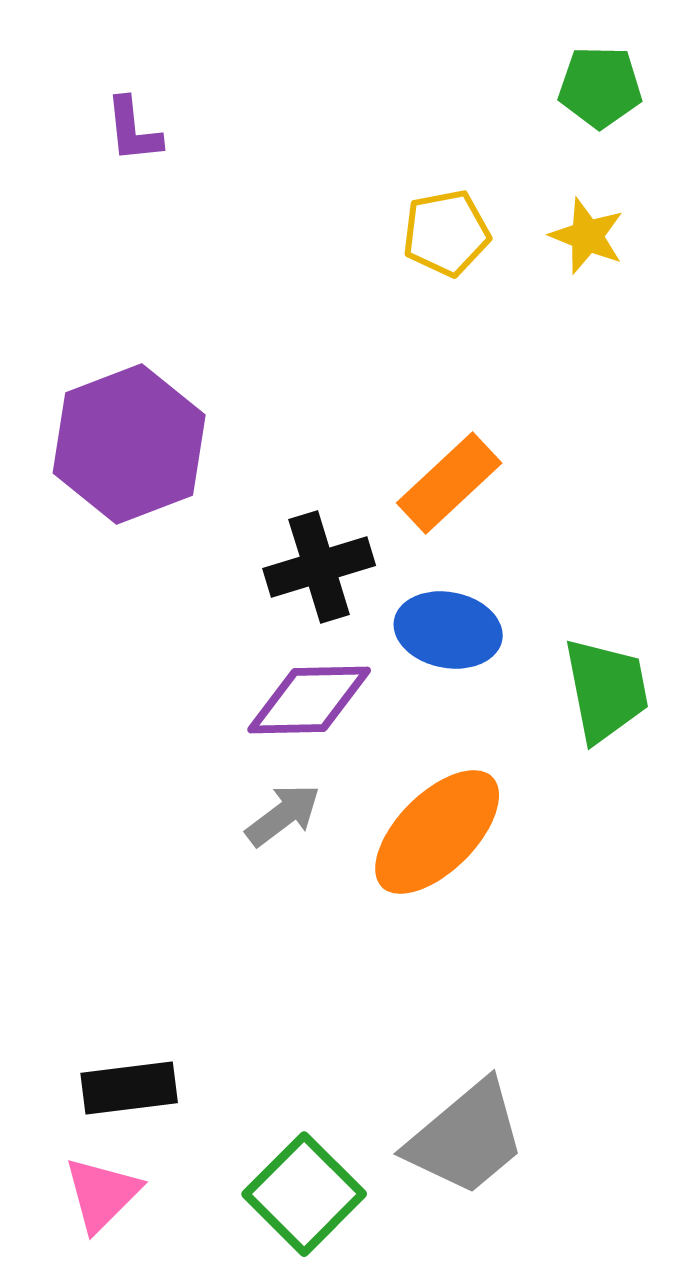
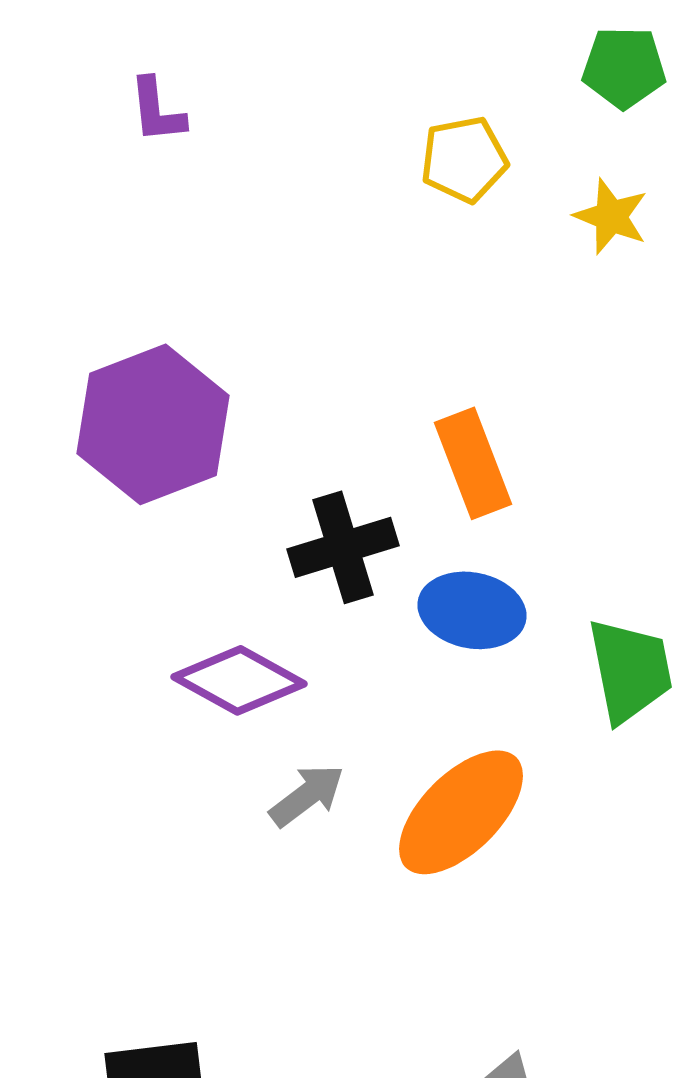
yellow pentagon: (446, 233) -> (464, 159), moved
orange rectangle: (449, 483) -> (473, 463), turned -68
purple diamond: (309, 700) -> (239, 680), moved, turned 30

